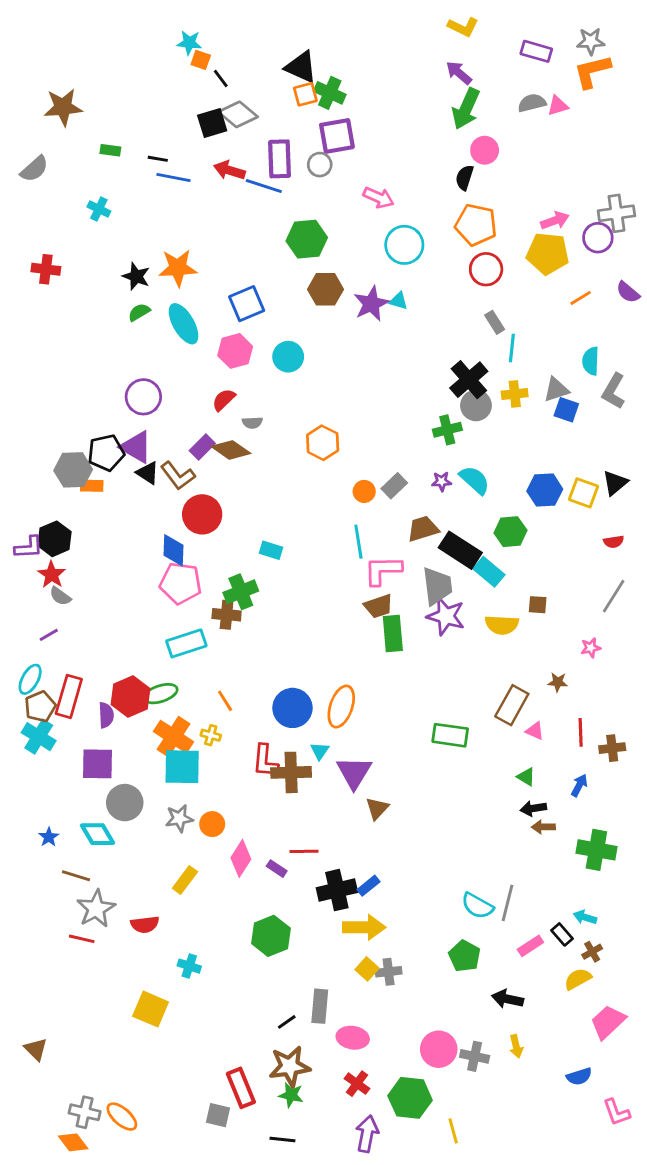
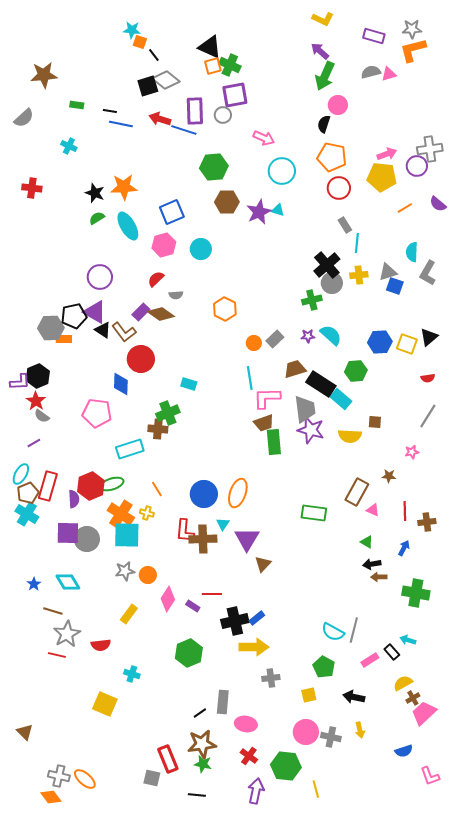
pink pentagon: (181, 583) -> (97, 413), moved
gray circle: (125, 803) -> (87, 539), moved
brown cross: (592, 952) -> (413, 698), moved
yellow square: (367, 969) -> (309, 695), moved, turned 35

